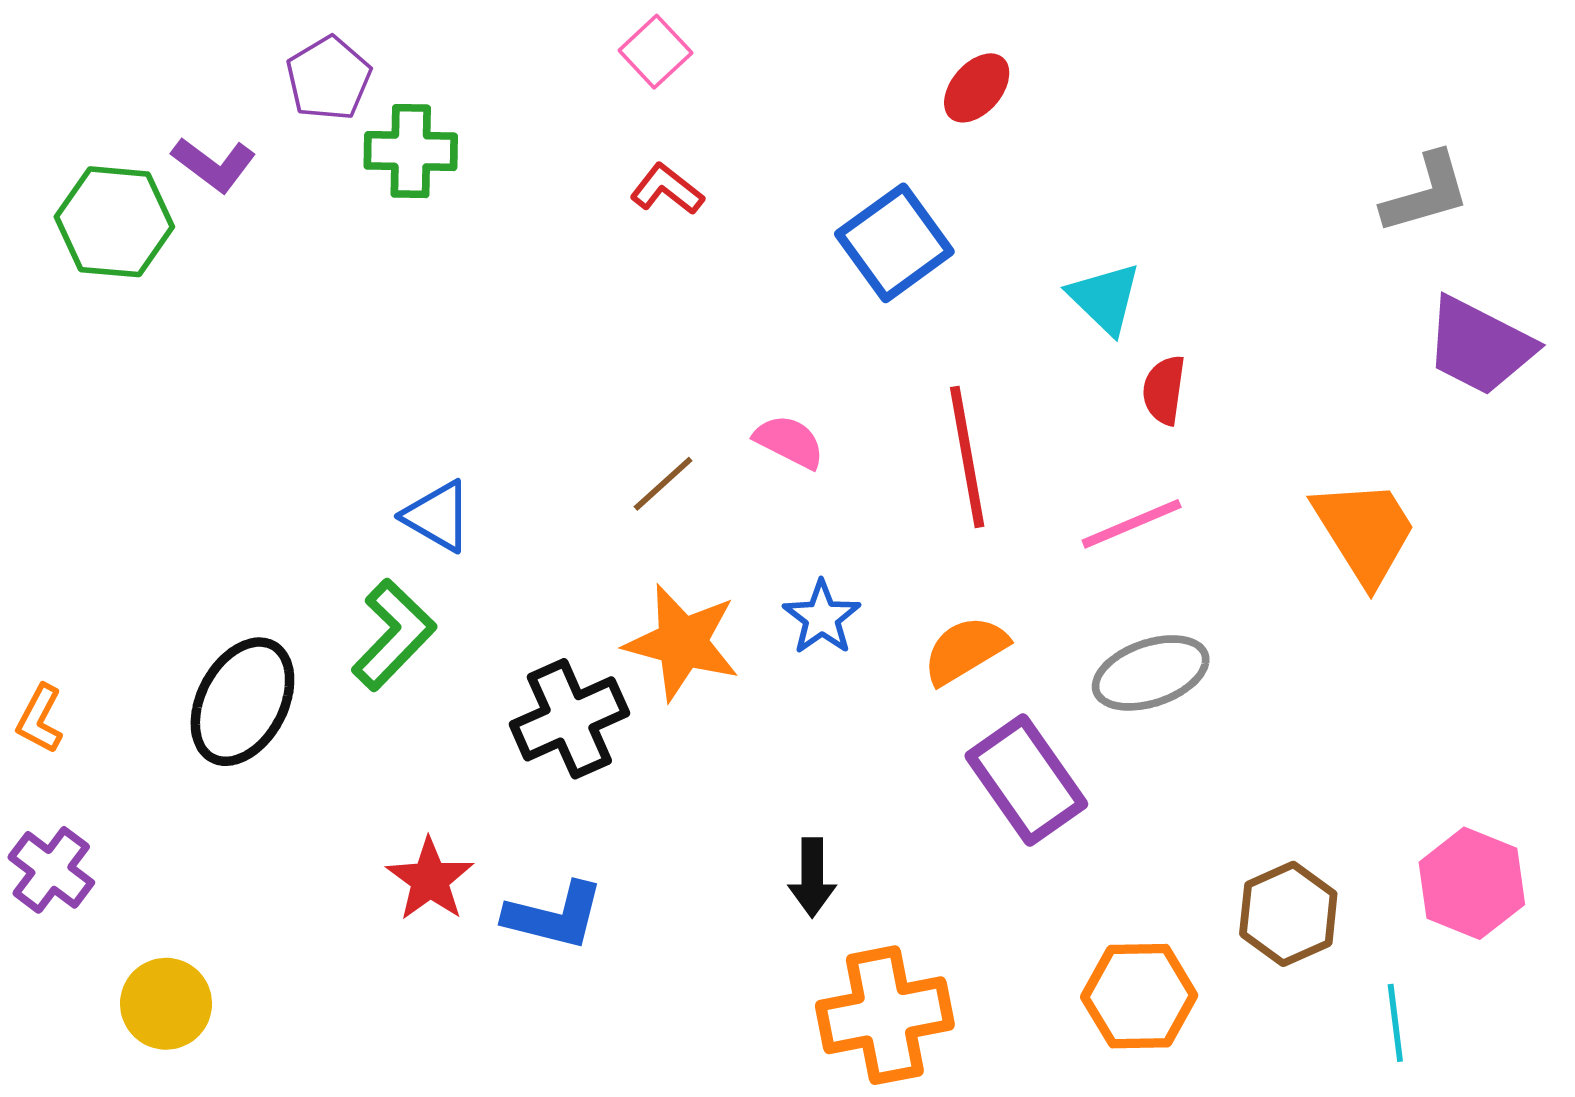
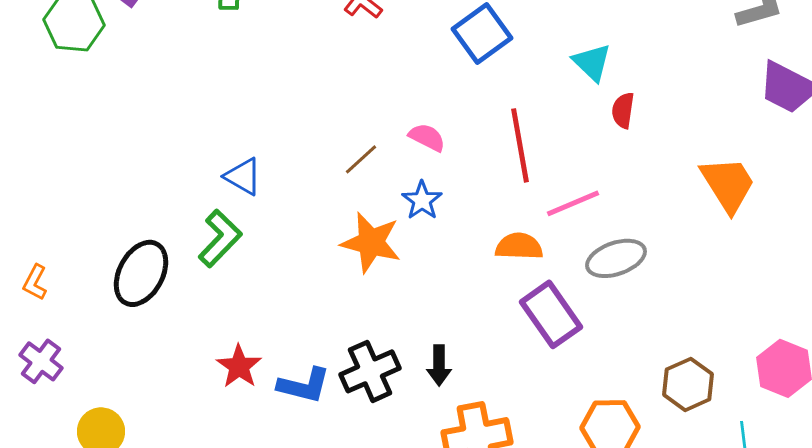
pink line: (1132, 524) -> (573, 203), moved
blue star: (822, 618) -> (422, 200), moved
orange semicircle: (965, 650) -> (519, 246), turned 33
black cross: (569, 719) -> (370, 371), moved

